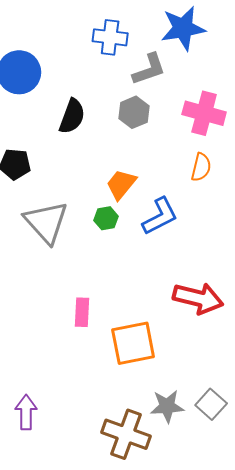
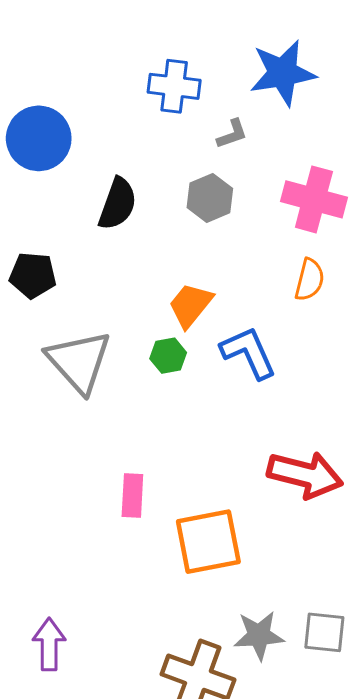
gray L-shape: (149, 69) -> (232, 134), size x0.6
blue L-shape: (160, 216) -> (248, 353), turned -87
gray square: (211, 404) -> (324, 632), turned -36

